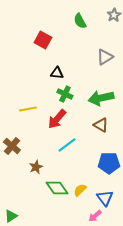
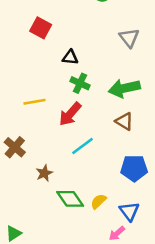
red square: (43, 40) -> (41, 28), moved
gray triangle: (105, 57) -> (129, 38), turned -36

